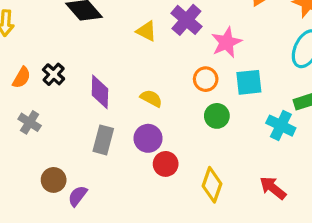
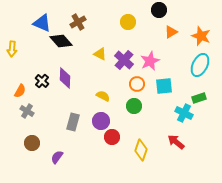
purple cross: (186, 20) -> (124, 60), moved
orange semicircle: (22, 78) -> (20, 91), moved
purple diamond: (100, 92) -> (65, 78), moved
green circle: (217, 116) -> (134, 106), moved
brown circle: (54, 180) -> (32, 143), moved
red arrow: (273, 188) -> (176, 142), moved

